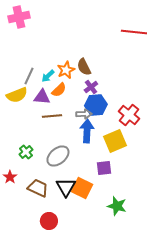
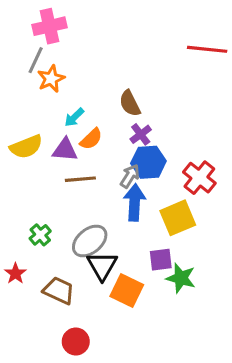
pink cross: (19, 17) -> (49, 26), moved
orange star: (66, 70) -> (51, 79), moved
gray line: (29, 76) -> (36, 60), moved
gray arrow: (84, 114) -> (130, 176), turned -56
black triangle: (66, 187) -> (102, 266), moved
green star: (117, 206) -> (181, 278), moved

